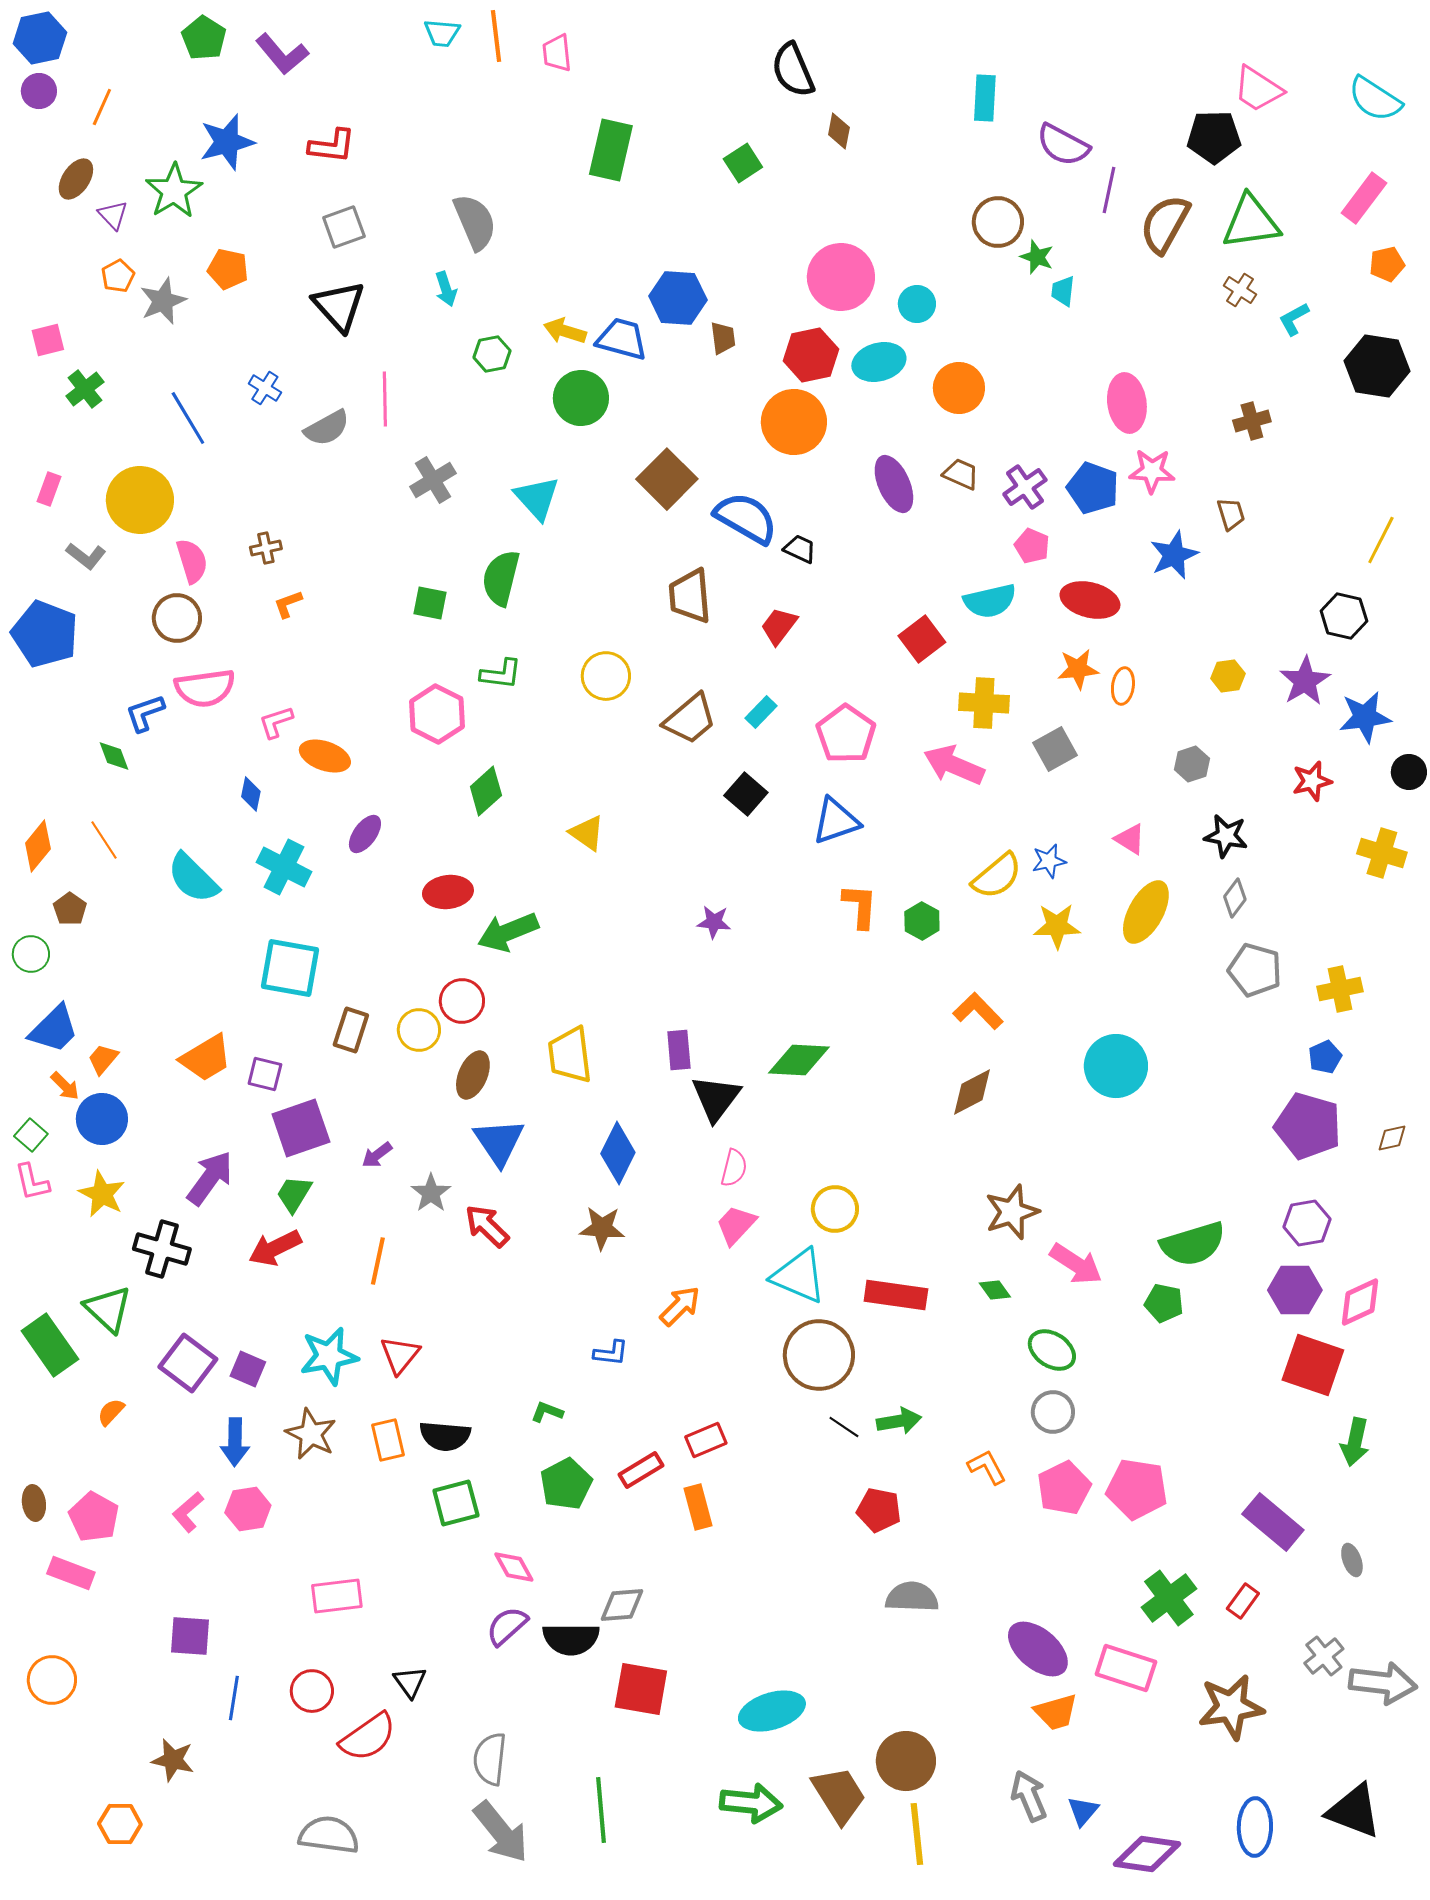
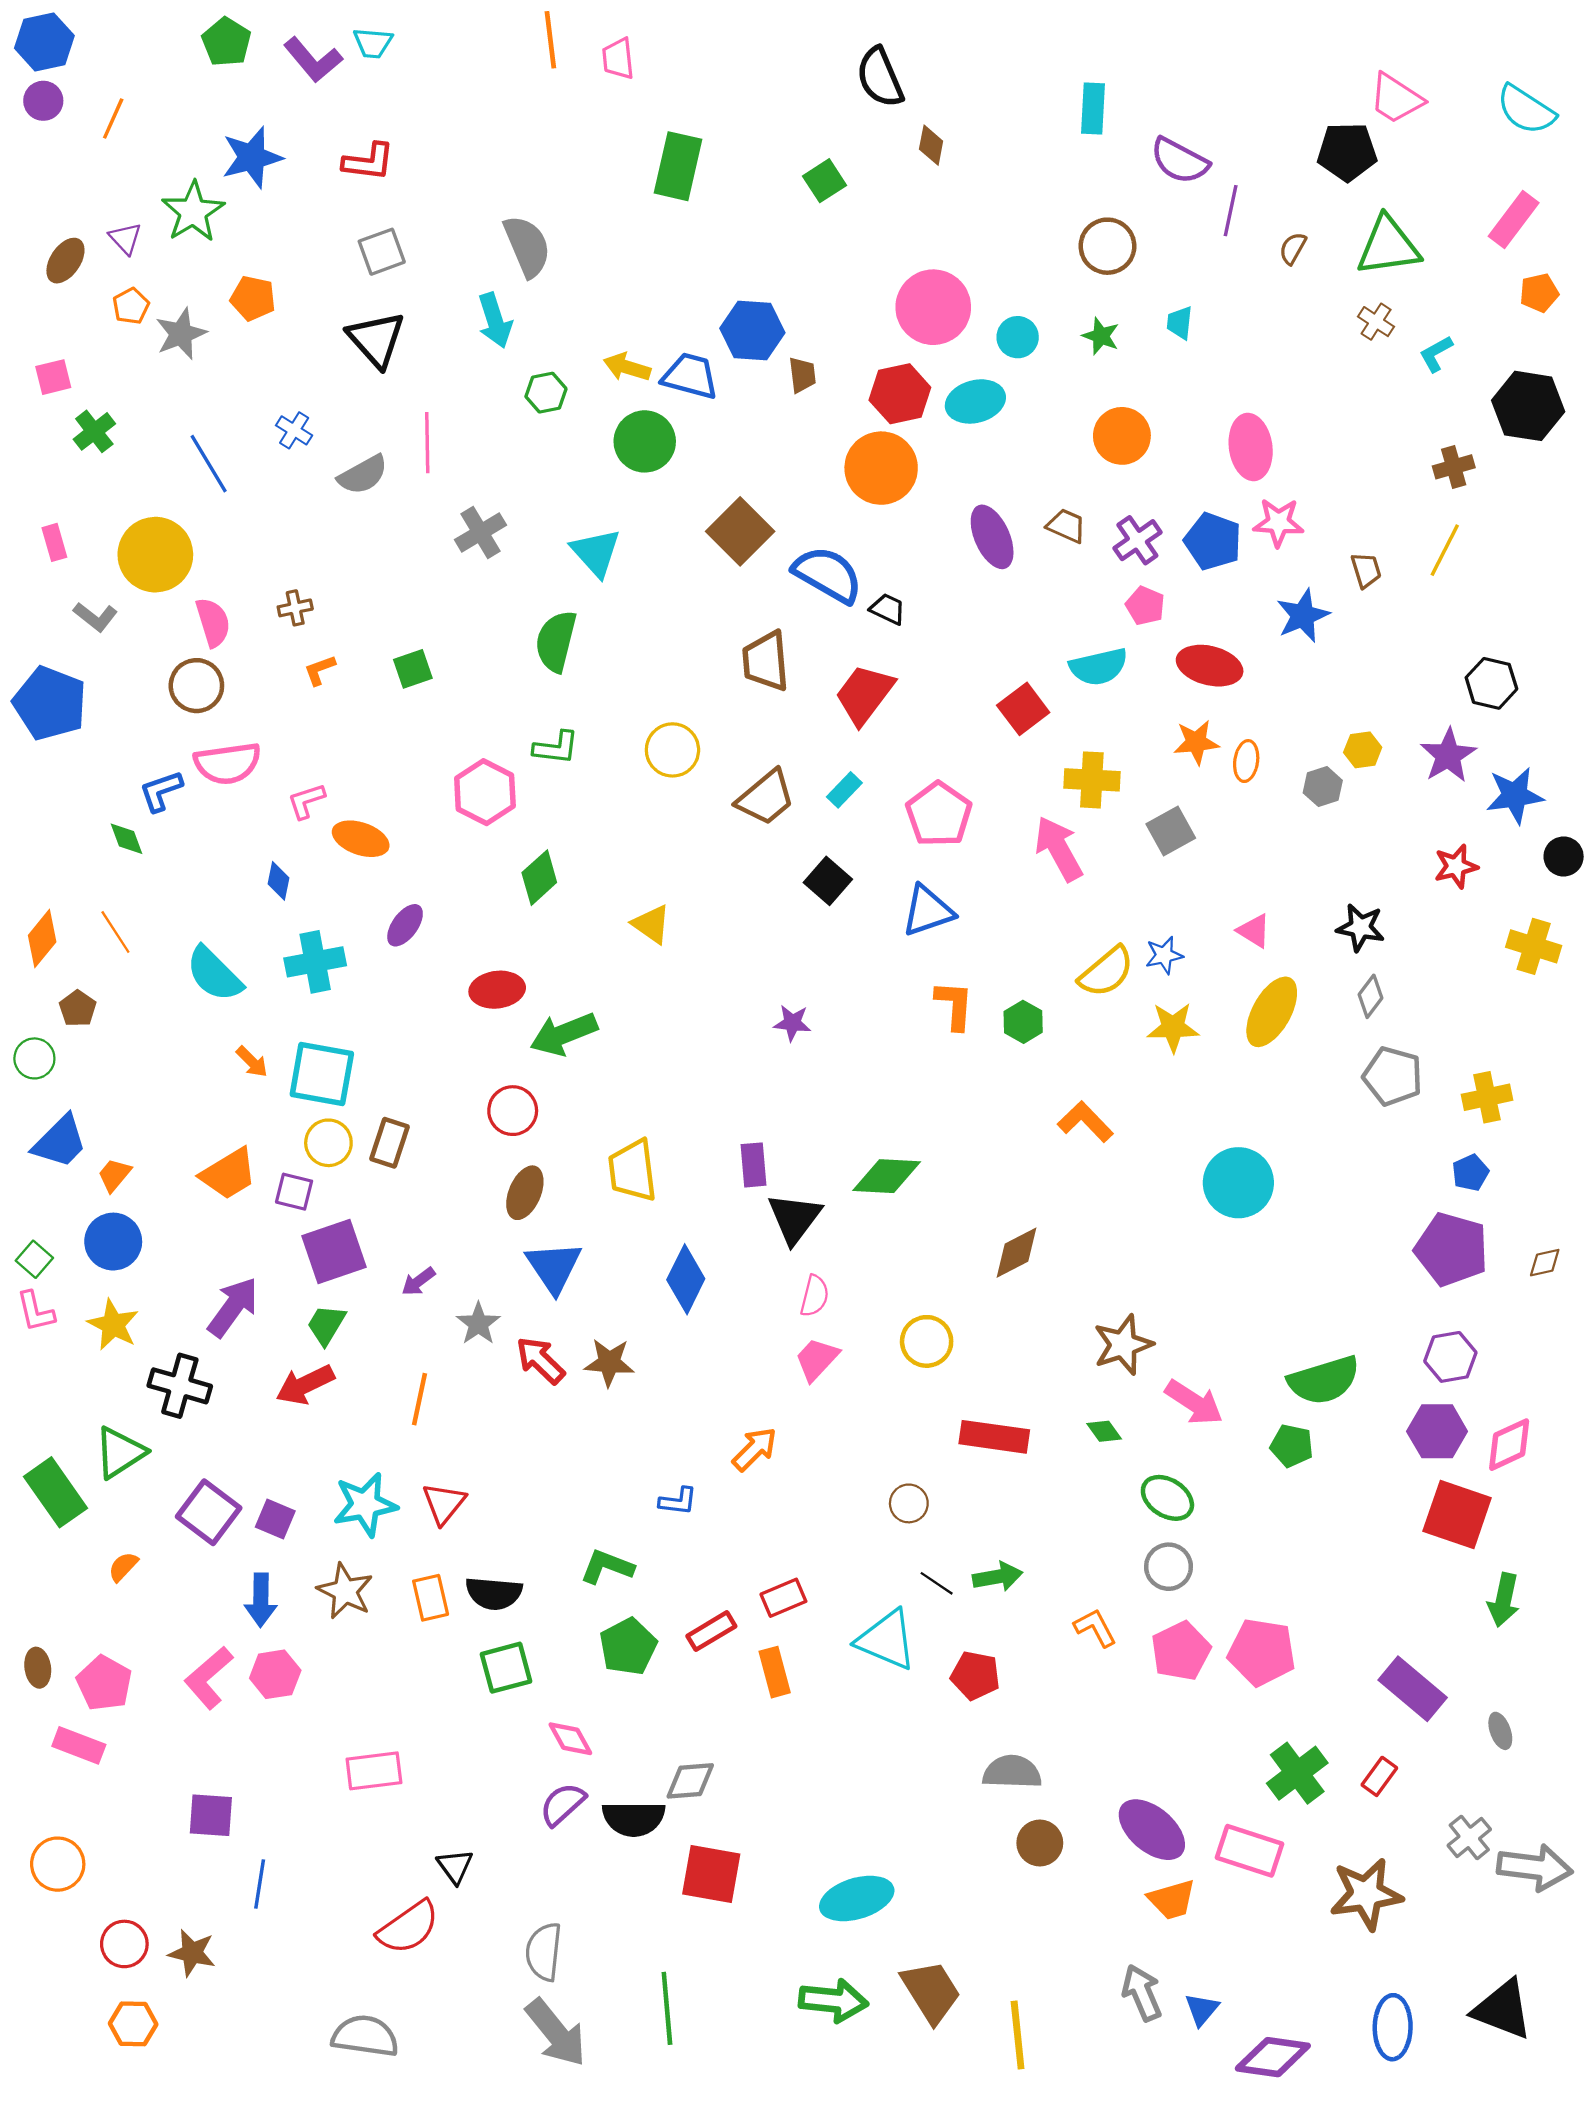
cyan trapezoid: (442, 33) -> (373, 43), moved
brown ellipse: (76, 179) -> (65, 261), moved
brown semicircle: (1165, 224) -> (1293, 248), size x0.5
green star: (1037, 257) -> (1101, 336), moved
cyan arrow: (446, 289) -> (495, 320), size x1.4
orange circle: (959, 388) -> (1122, 436), moved
brown cross: (1252, 421) -> (1454, 467), moved
pink rectangle: (49, 489) -> (54, 542), turned -36
yellow line: (1381, 540) -> (1445, 550), moved
green square: (430, 603) -> (413, 669), moved, turned -30
red trapezoid: (779, 626) -> (864, 694), size x1.5
gray hexagon: (1192, 764) -> (1323, 787), moved
pink arrow: (954, 765) -> (1059, 849), turned 38
cyan cross: (284, 867) -> (315, 962), turned -38
yellow circle: (419, 1030) -> (328, 1143), moved
orange arrow: (65, 1086) -> (252, 1062), moved
brown diamond: (972, 1092) -> (1016, 1253), moved
brown star: (602, 1228) -> (609, 1362), moved
cyan triangle: (799, 1276) -> (887, 1640), moved
green triangle: (108, 1309) -> (120, 1452), turned 44
brown circle: (819, 1355) -> (909, 1503), size x0.5
green L-shape: (547, 1412) -> (607, 1567), size x1.5
pink L-shape: (188, 1512) -> (209, 1678), size x1.4
red circle: (312, 1691) -> (124, 1944), moved
brown circle: (906, 1761) -> (1040, 1843), moved, size x0.7

